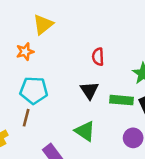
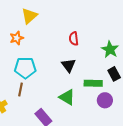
green rectangle: (122, 100) -> (93, 83), moved

